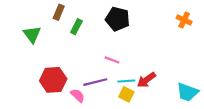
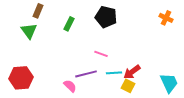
brown rectangle: (59, 12) -> (38, 11), moved
red hexagon: (53, 80) -> (21, 78), moved
cyan trapezoid: (187, 92) -> (169, 83), turned -135
yellow square: (126, 94) -> (128, 86), moved

